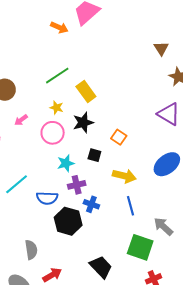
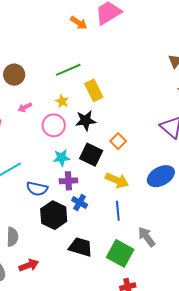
black square: (94, 155) -> (91, 155), size x1.6
black trapezoid: (101, 267) -> (81, 247), moved, turned -40

